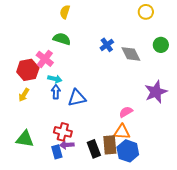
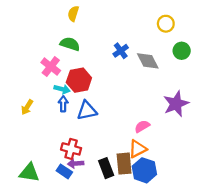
yellow circle: (146, 12) -> (166, 24), moved
red hexagon: (28, 70) -> (79, 80), moved
orange triangle: (122, 132) -> (138, 149), turned -30
green triangle: (25, 139) -> (29, 173), moved
blue rectangle: (57, 152) -> (64, 171), turned -40

